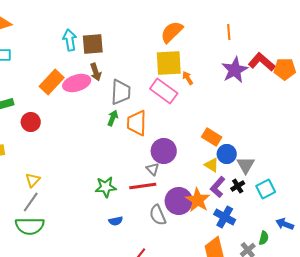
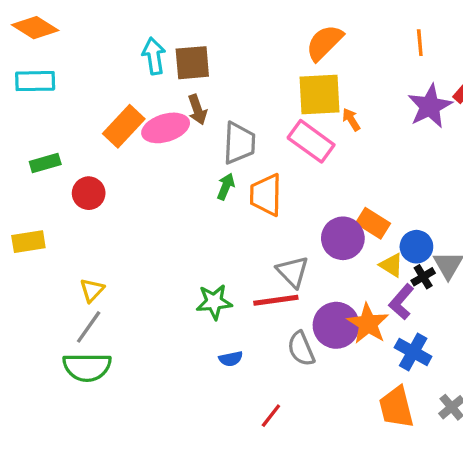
orange rectangle: (212, 137) -> (373, 223), moved
purple circle: (164, 151) -> (343, 238), moved
gray triangle: (153, 169) -> (293, 272), size x1.5
black cross: (238, 186) -> (423, 277), moved

